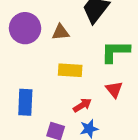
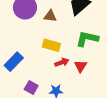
blue rectangle: (25, 102) -> (14, 62), turned 30
red arrow: (82, 105) -> (62, 62), moved

